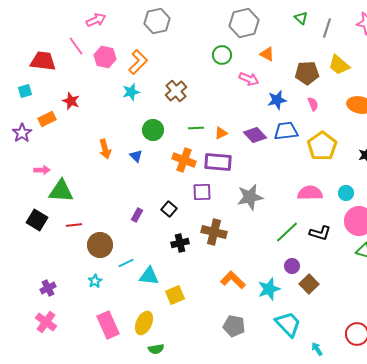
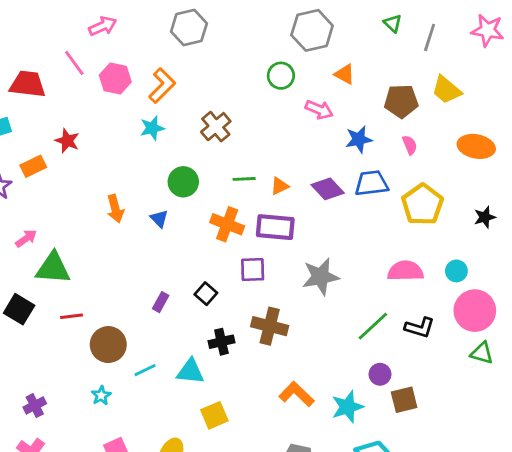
pink arrow: (42, 170) -> (26, 238), turned -35
cyan triangle: (149, 276) -> (190, 371), moved
brown square: (309, 284) -> (404, 400), turned 30

